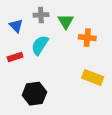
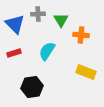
blue triangle: (16, 26) -> (15, 24), size x1.5
cyan semicircle: (40, 45) -> (47, 51), moved

